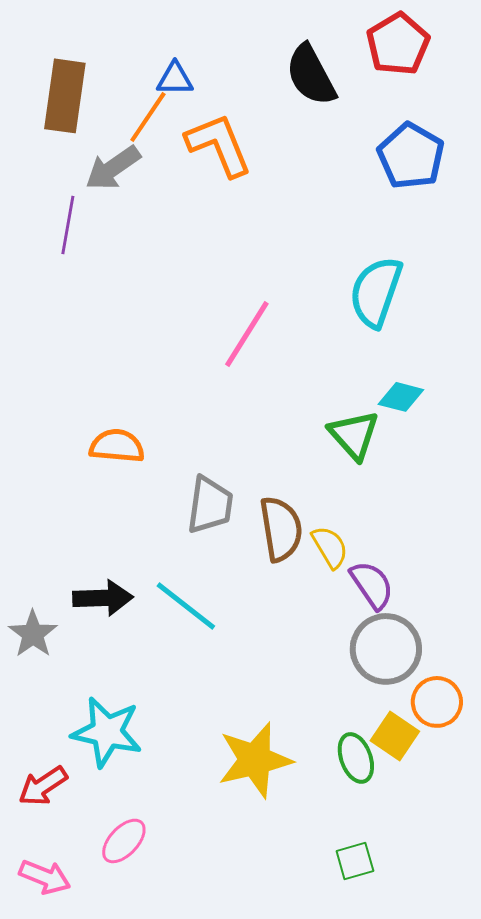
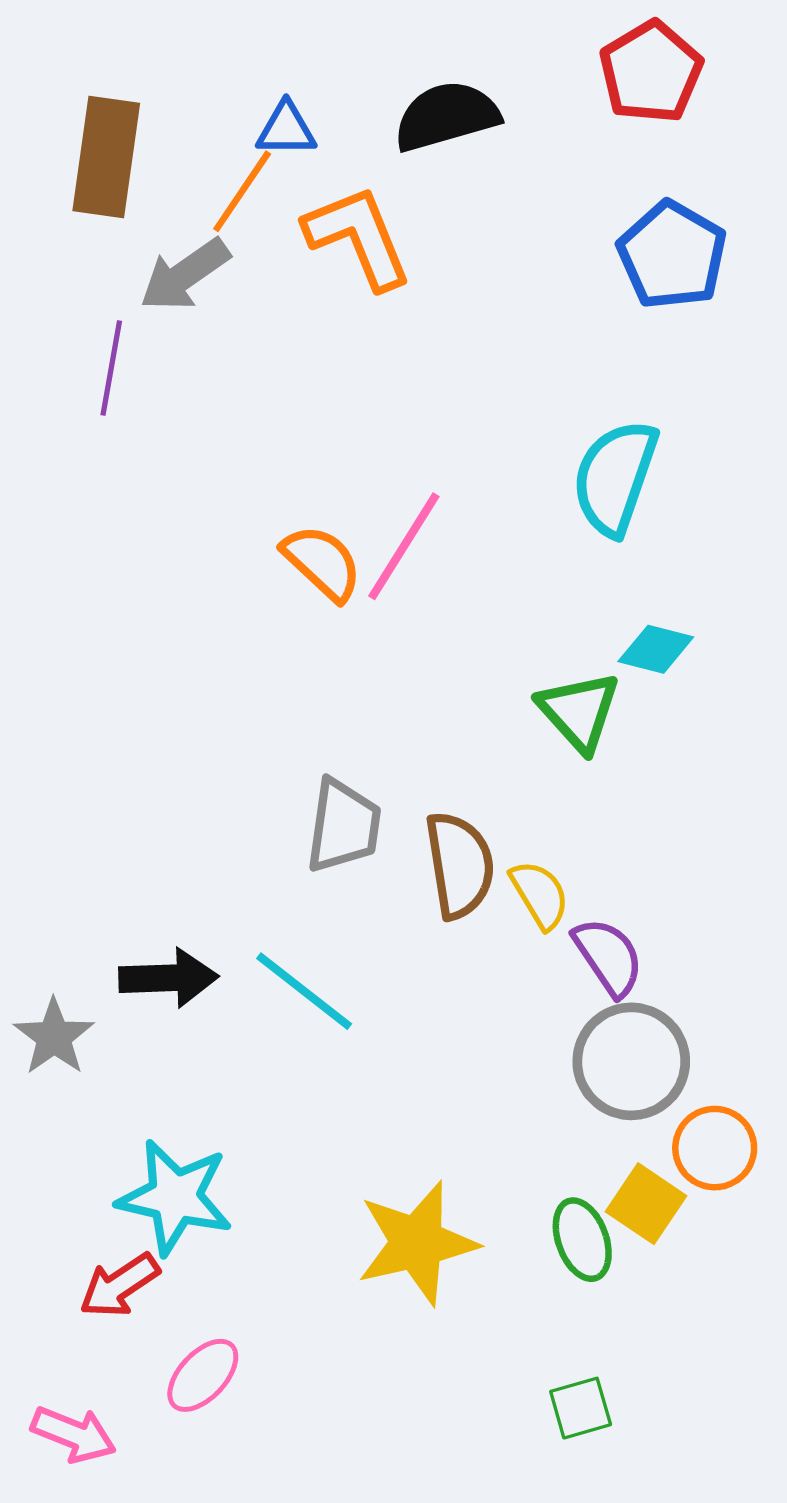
black semicircle: (311, 75) -> (446, 116), moved, turned 102
orange semicircle: (117, 446) -> (322, 563), moved, turned 38
red arrow: (43, 786) -> (119, 1285), moved

